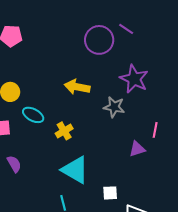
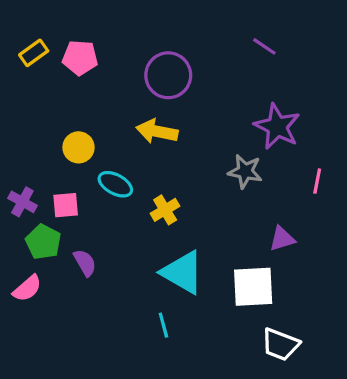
purple circle: (99, 40) -> (168, 75), moved
yellow arrow: (77, 87) -> (157, 131), moved
pink line: (155, 130) -> (317, 181), moved
white square: (110, 193) -> (253, 287), moved, size x1.8

